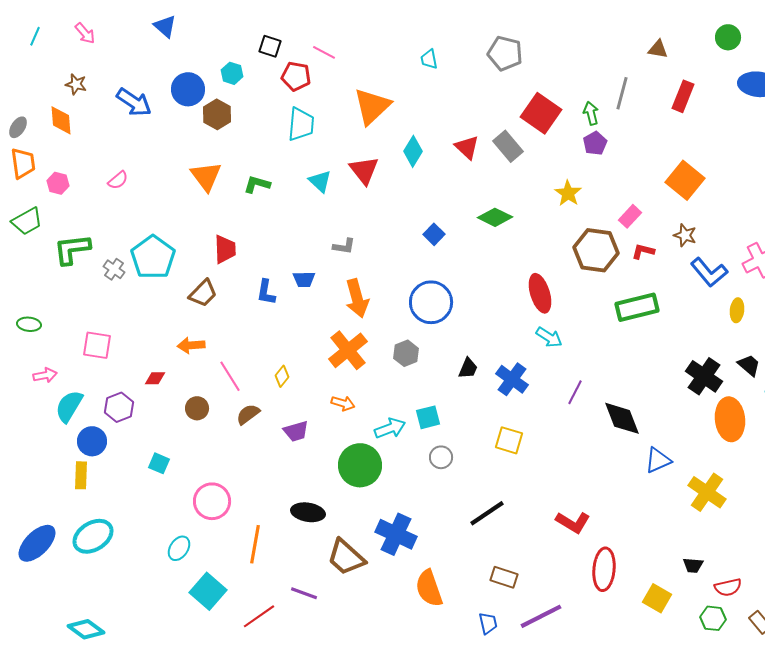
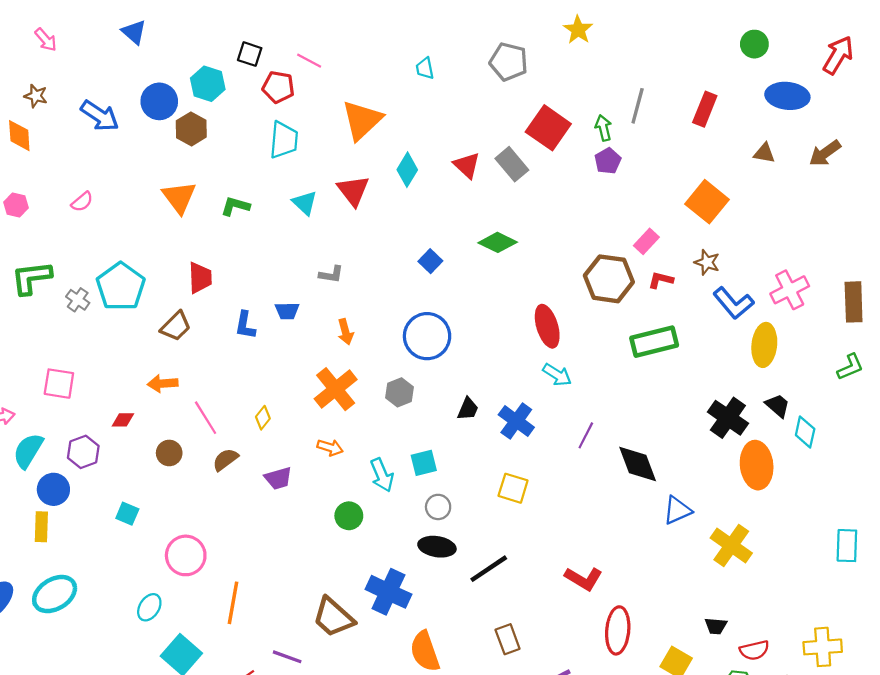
brown triangle: (658, 49) -> (764, 153), moved
cyan hexagon: (232, 73) -> (208, 84), size x1.4
yellow star: (568, 193) -> (578, 30), moved
orange arrow: (357, 298) -> (346, 332), size x0.6
yellow ellipse: (737, 310) -> (764, 345), size x1.6
cyan arrow: (390, 428) -> (382, 475), turned 88
green circle: (360, 465) -> (349, 516), size x0.6
black ellipse: (308, 512) -> (437, 547), moved
brown rectangle: (504, 577) -> (508, 639), turned 52

